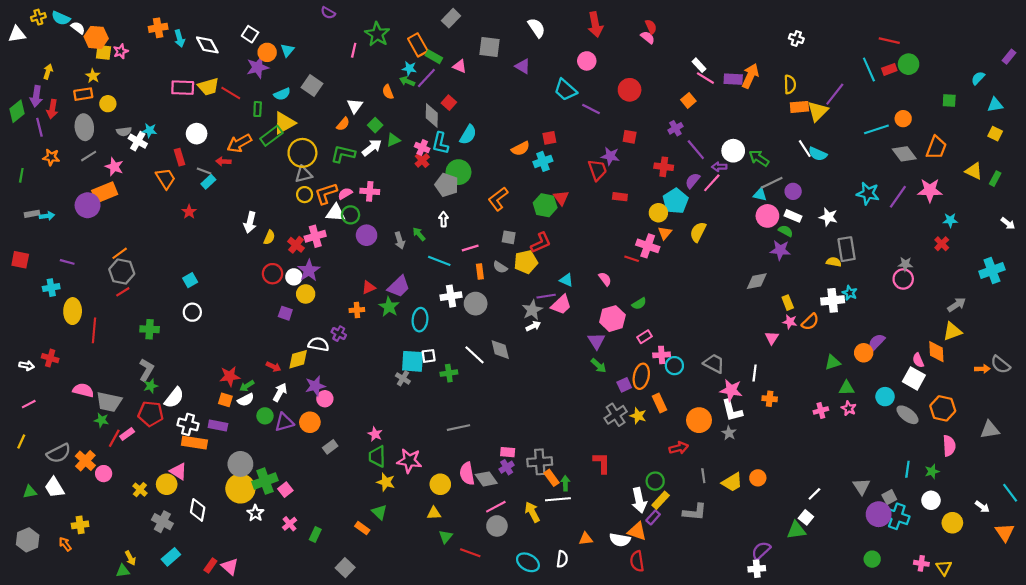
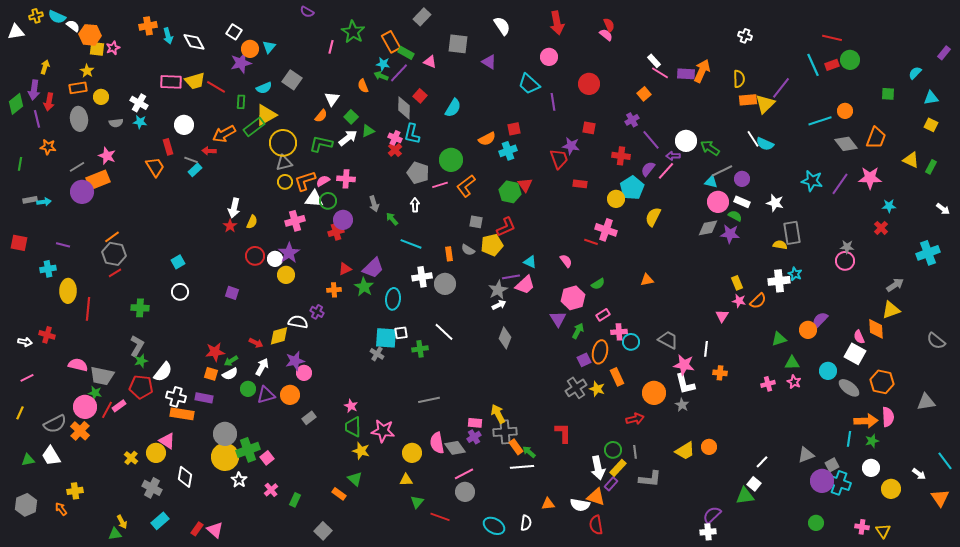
purple line: (591, 109) -> (553, 102), turned 54
cyan semicircle: (468, 135) -> (453, 108), moved
white cross: (138, 141) -> (139, 103), moved
gray line: (89, 156) -> (77, 167), moved
green circle: (458, 172) -> (451, 160), moved
red star: (189, 212) -> (230, 226), moved
orange triangle: (665, 233) -> (647, 280), moved, turned 40
gray arrow: (400, 241) -> (374, 204), moved
red cross: (296, 245) -> (336, 232), moved, turned 35
pink line: (470, 248) -> (440, 185), moved
gray diamond: (757, 281) -> (708, 228), moved
purple square: (285, 313) -> (232, 293), moved
gray diamond: (500, 350) -> (505, 338), moved, turned 35
green arrow: (599, 366) -> (578, 331), moved, turned -105
orange arrow: (982, 369) -> (866, 421), moved, size x1.6
pink circle: (104, 474) -> (85, 407), moved, size x1.5
gray line: (703, 476) -> (635, 452), moved
green arrow: (565, 483) -> (529, 452), turned -48
gray triangle: (861, 486) -> (806, 455), turned 42
yellow arrow: (532, 512) -> (498, 414), moved

